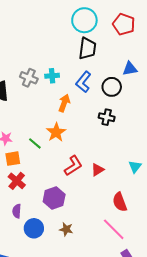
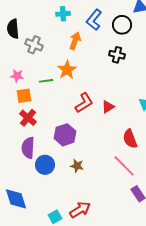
gray cross: (29, 78) -> (34, 45), moved
green line: (35, 143) -> (46, 81), turned -48
purple semicircle: (17, 211) -> (28, 148), size x1.5

